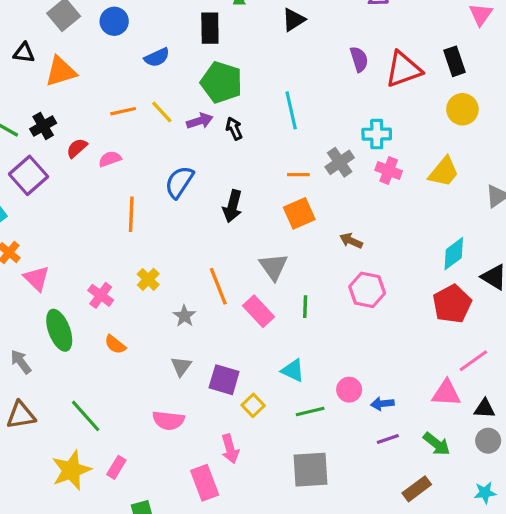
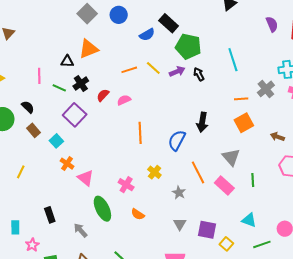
black rectangle: (210, 28) -> (169, 23), moved, turned -42
black triangle: (24, 53) -> (67, 61), moved
blue semicircle: (179, 182) -> (177, 140), moved

